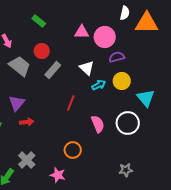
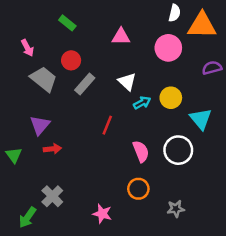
pink circle: (105, 37) -> (168, 48), moved
purple semicircle: (117, 57) -> (212, 68), moved
orange circle: (73, 150) -> (138, 189), moved
pink star: (58, 175) -> (102, 214), moved

